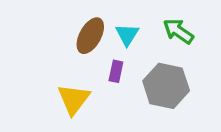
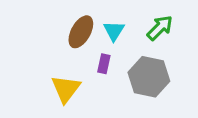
green arrow: (178, 31) -> (160, 28), turned 100

